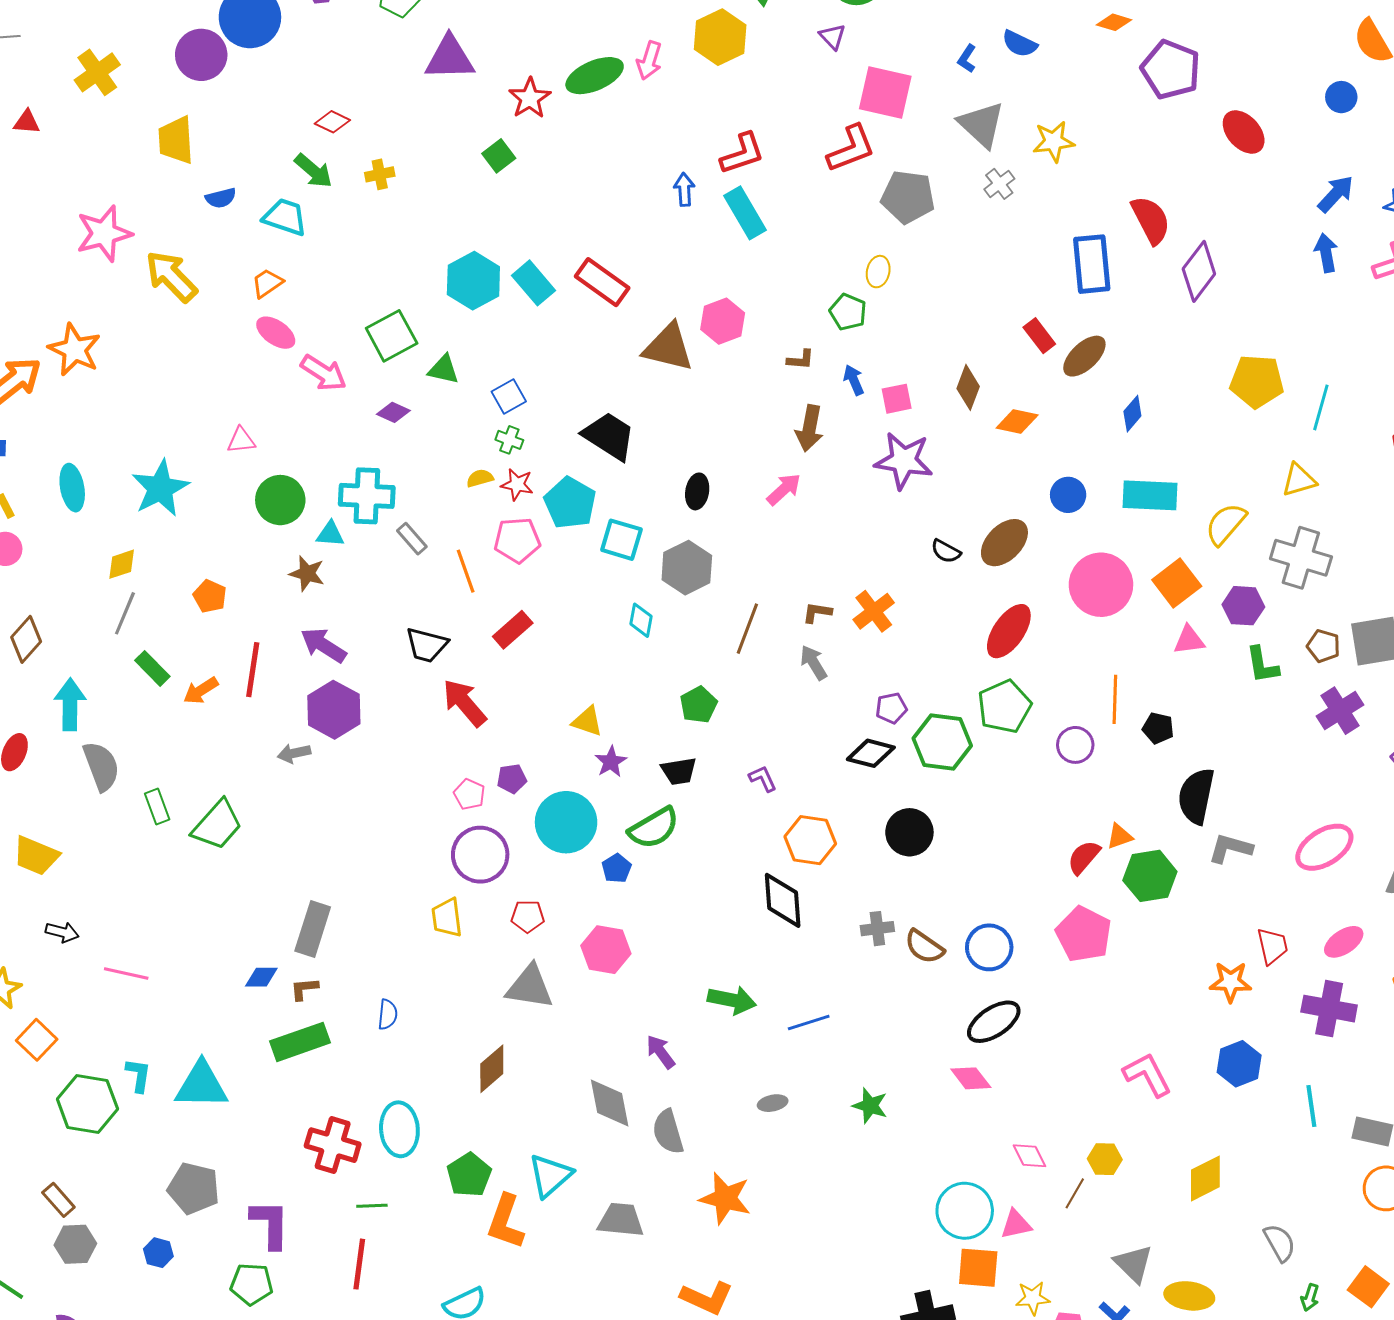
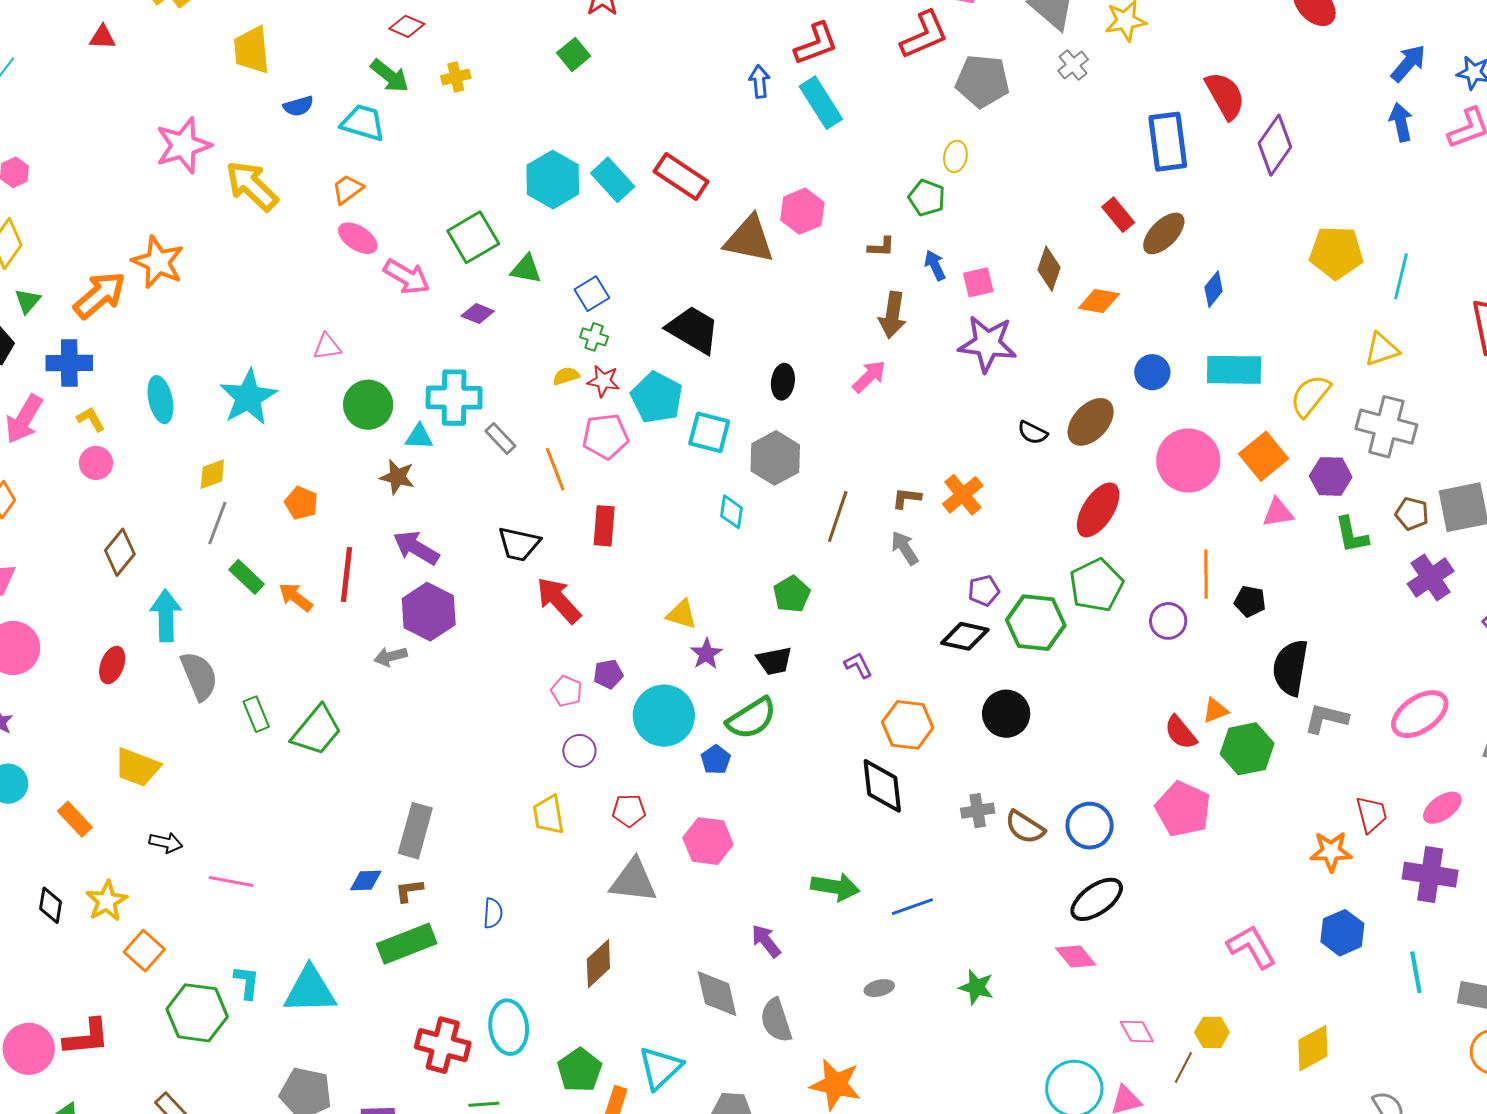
red rectangle: (513, 630) -> (604, 526), turned -42
orange arrow: (201, 691) -> (296, 597), turned 72
purple circle: (480, 855) -> (579, 751), size x0.6
red semicircle: (1084, 857) -> (1181, 732), turned -78

